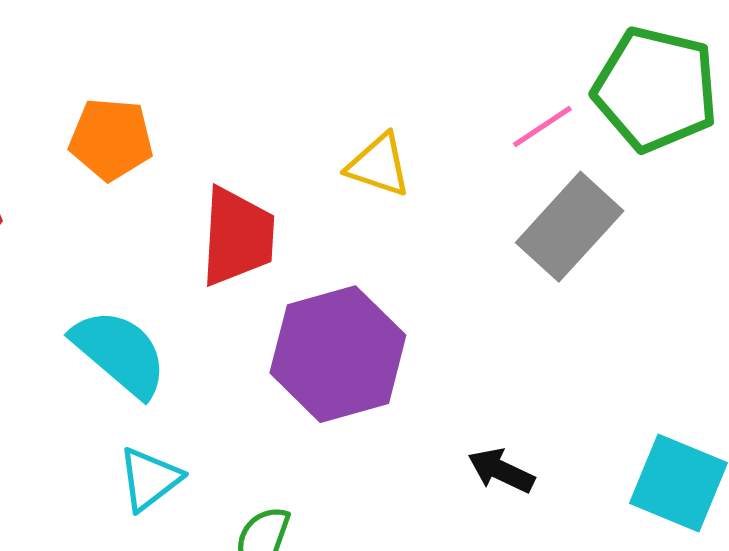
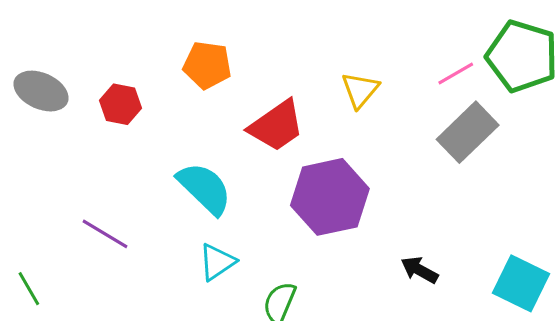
yellow triangle: (379, 165) -> (360, 90), turned 48
red trapezoid: (237, 237) -> (276, 126), turned 48

